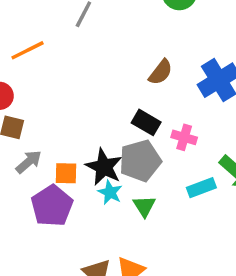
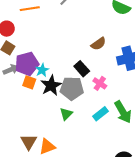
cyan rectangle: (201, 188) -> (100, 114), turned -35
cyan star: (110, 192) -> (42, 70), moved
purple pentagon: (52, 206) -> (27, 64), moved

